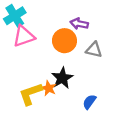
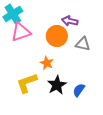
black star: (62, 78) -> (57, 85), moved
orange star: (49, 88) -> (47, 63), moved

